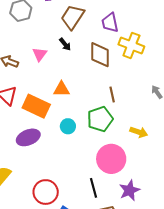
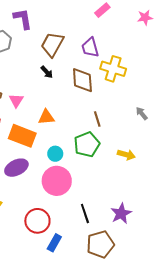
pink triangle: (40, 54) -> (16, 100), moved
pink circle: (111, 159) -> (57, 181), moved

